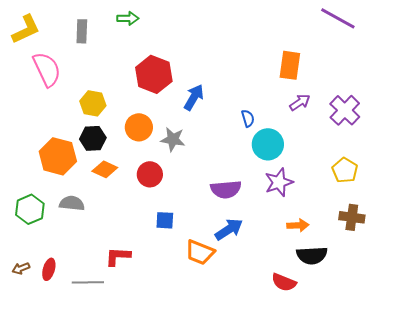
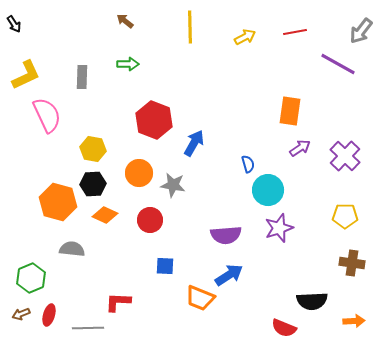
yellow pentagon: (345, 170) -> (345, 216), turned -30
green hexagon: (30, 209) -> (31, 278), moved
orange arrow: (298, 225) -> (354, 321), moved

